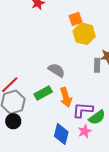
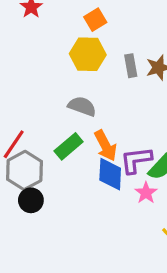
yellow hexagon: (84, 34) -> (88, 54), moved
gray rectangle: (97, 65) -> (131, 66), moved
blue diamond: (61, 134) -> (110, 174), moved

